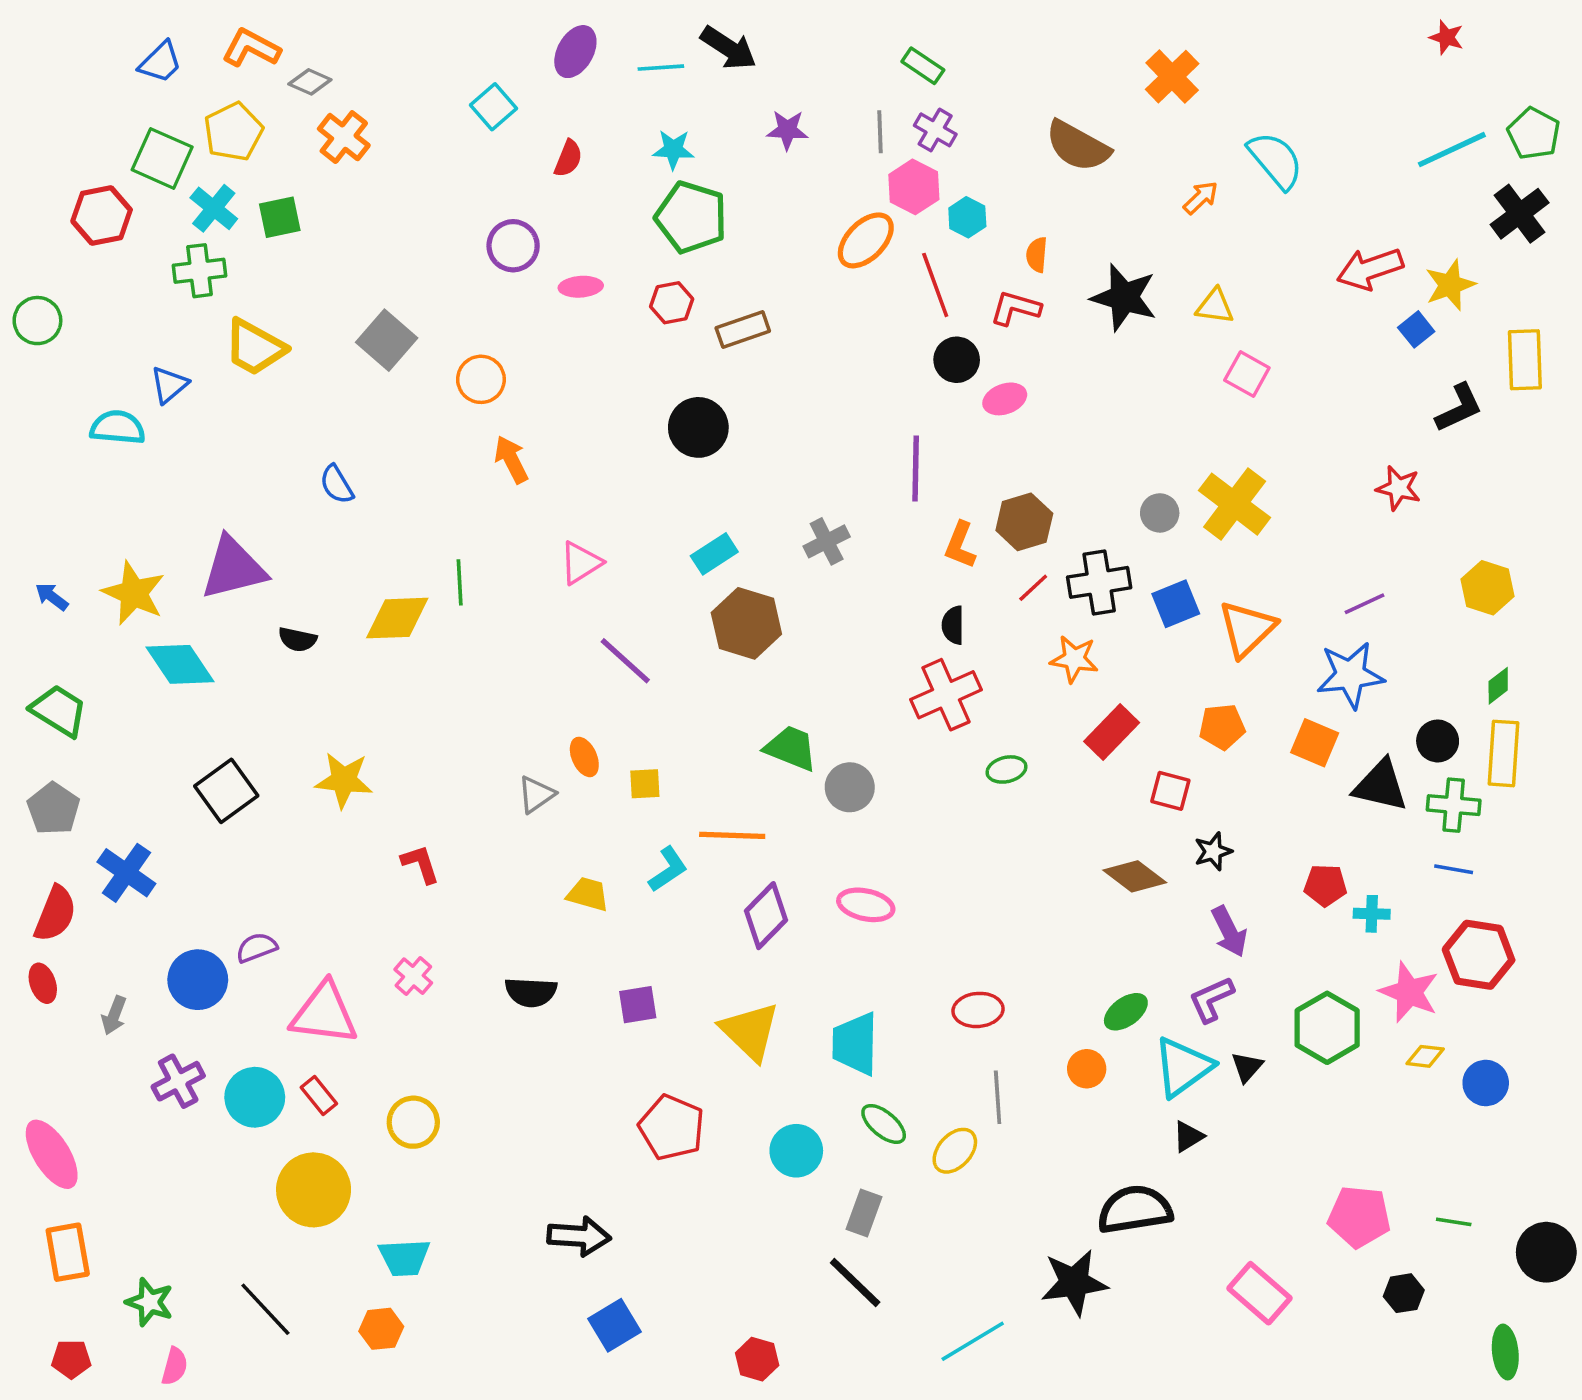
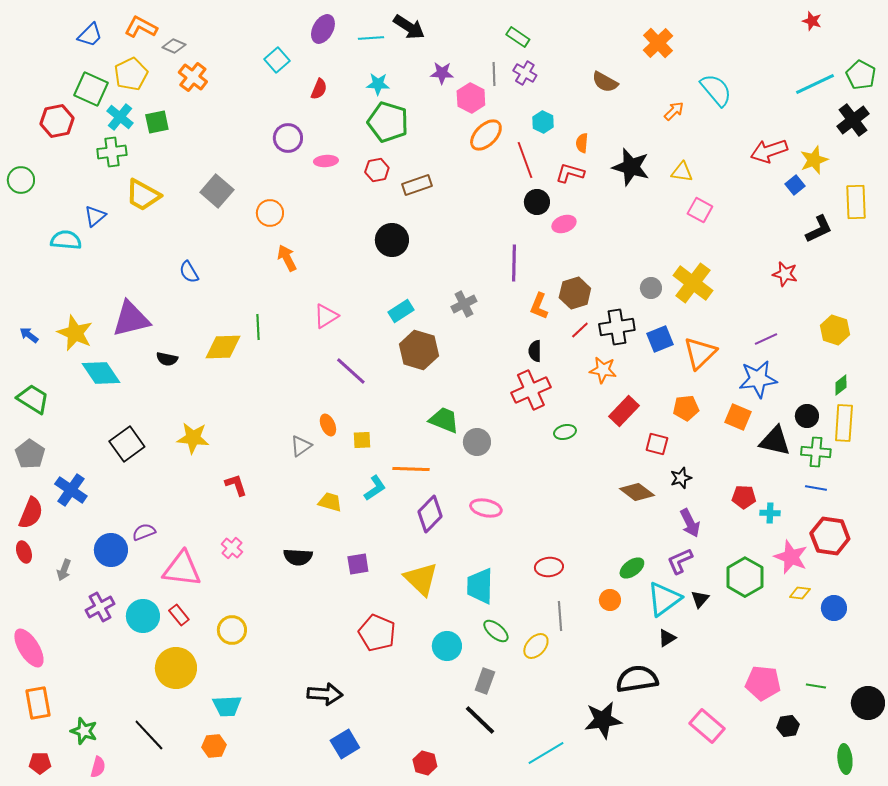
brown semicircle: (1078, 146) -> (605, 82), size x0.7
pink hexagon: (914, 187) -> (471, 98), moved

